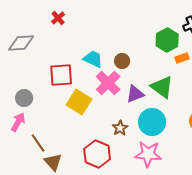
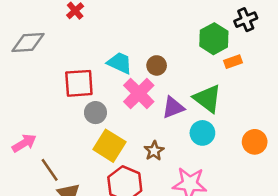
gray circle: (24, 98) -> (95, 113), moved
yellow square: (79, 102) -> (109, 146), moved
pink arrow: (18, 122) -> (24, 143), turned 30
cyan circle: (152, 122) -> (202, 133), moved, size x0.7

